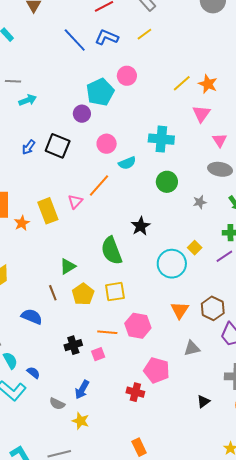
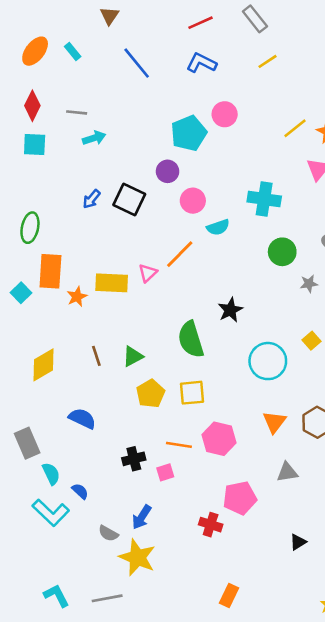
yellow line: (144, 34) -> (268, 61), moved
blue line: (75, 40) -> (137, 63), moved
purple circle: (82, 114) -> (168, 171), moved
green circle: (167, 182) -> (282, 252), moved
yellow rectangle: (48, 211) -> (112, 283), turned -70
yellow square: (195, 248) -> (311, 341), moved
brown line: (53, 293) -> (96, 356), moved
pink pentagon: (157, 370) -> (240, 498), turned -30
yellow star: (81, 421) -> (137, 557), size x1.6
orange rectangle: (139, 447) -> (229, 596), moved, turned 48

